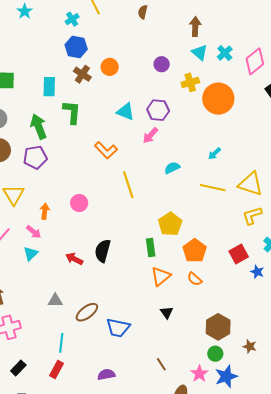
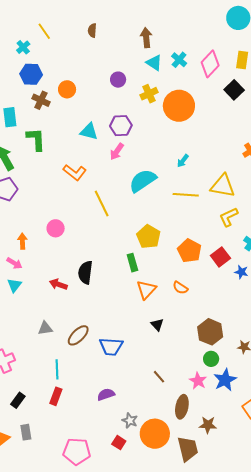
cyan semicircle: (172, 168) -> (143, 181), size x1.8
orange pentagon: (195, 251) -> (189, 251), moved

